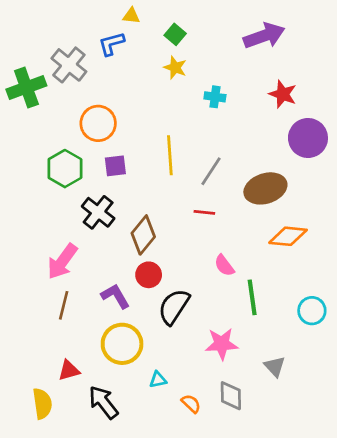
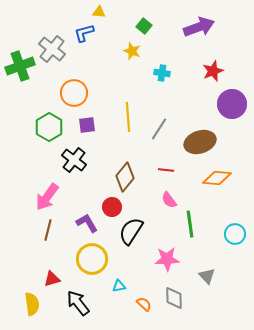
green square: (175, 34) -> (144, 26), moved
red star: (283, 94) -> (213, 71), turned 30
red line: (204, 212) -> (166, 170), moved
brown diamond: (143, 235) -> (125, 177), moved

